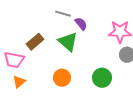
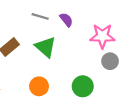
purple semicircle: (81, 24) -> (66, 20), moved

